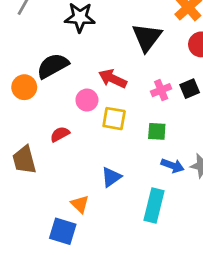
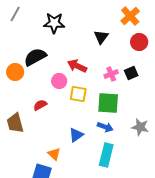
black triangle: (147, 37) -> (101, 37), size x0.7
green square: (157, 131) -> (108, 103), size x1.6
blue arrow: (172, 166) -> (105, 127), moved

